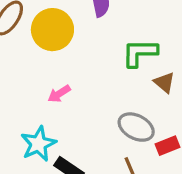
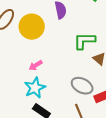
cyan star: (38, 144) -> (35, 88), moved

